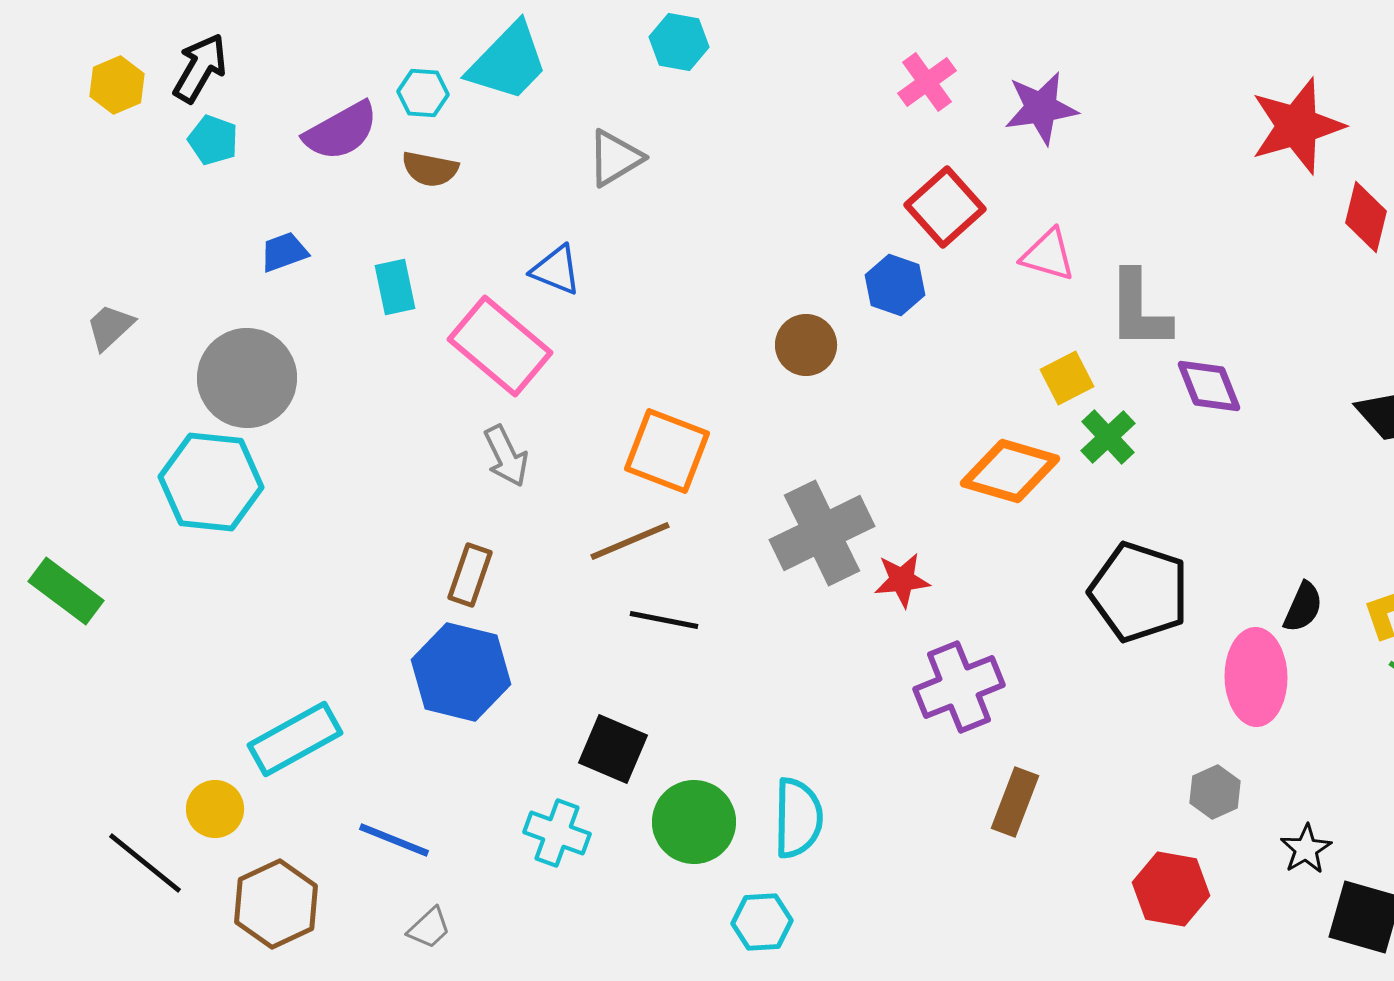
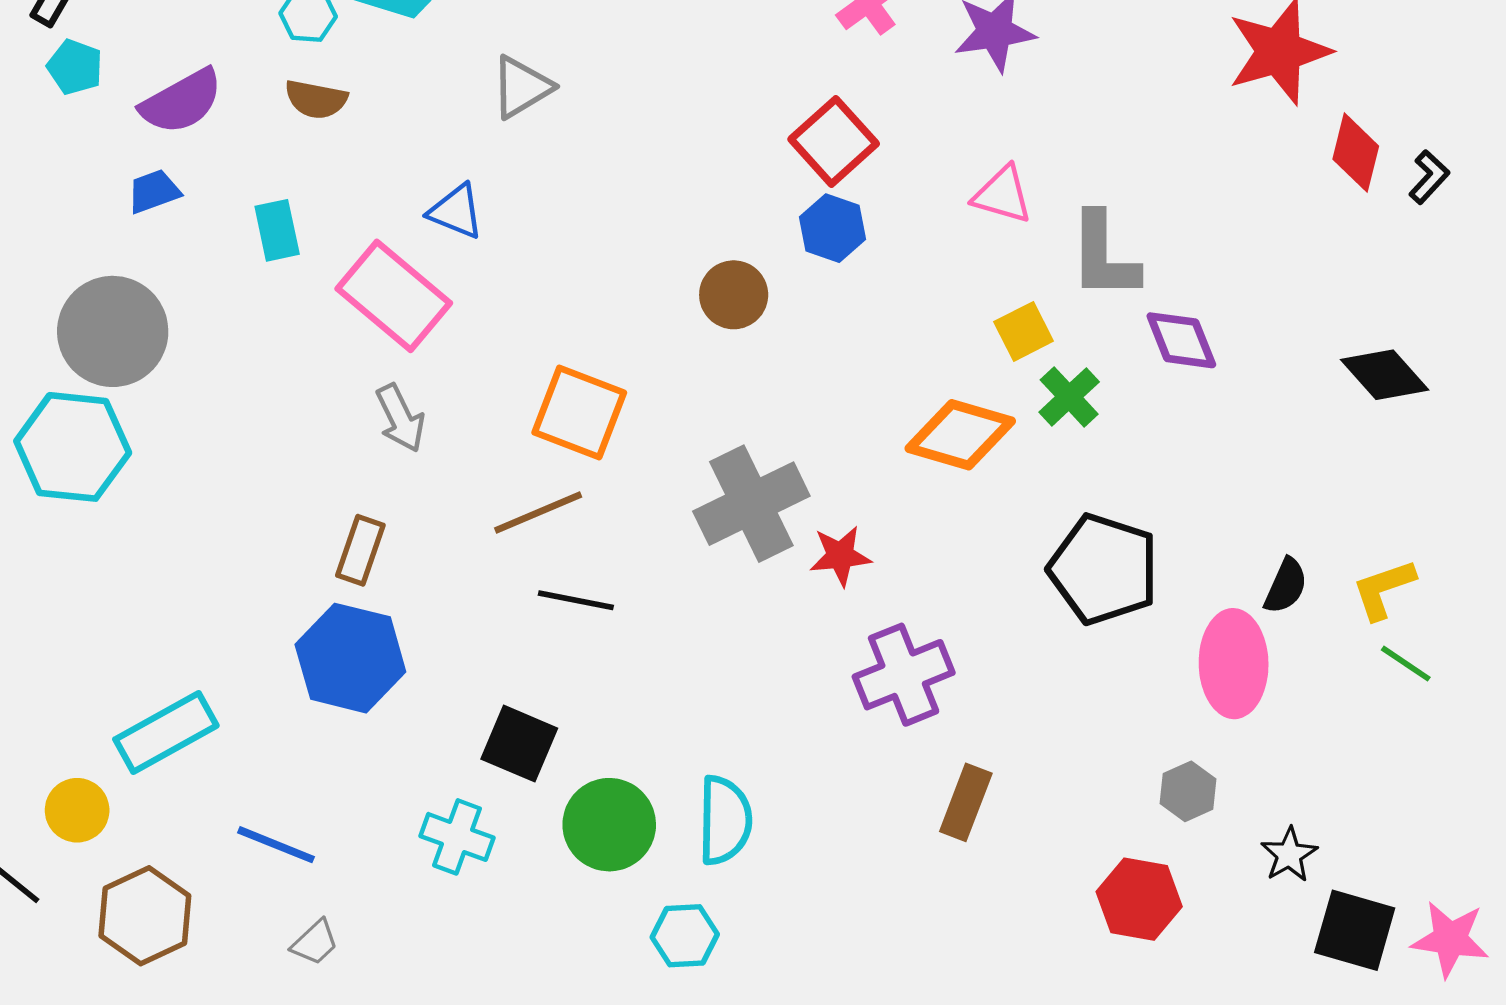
purple semicircle: (341, 131) -> (182, 101), moved
red square: (945, 207) -> (834, 141), moved

